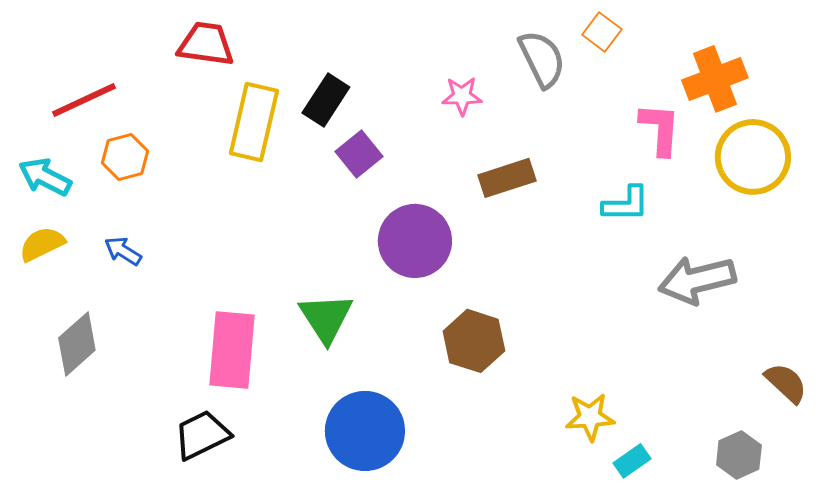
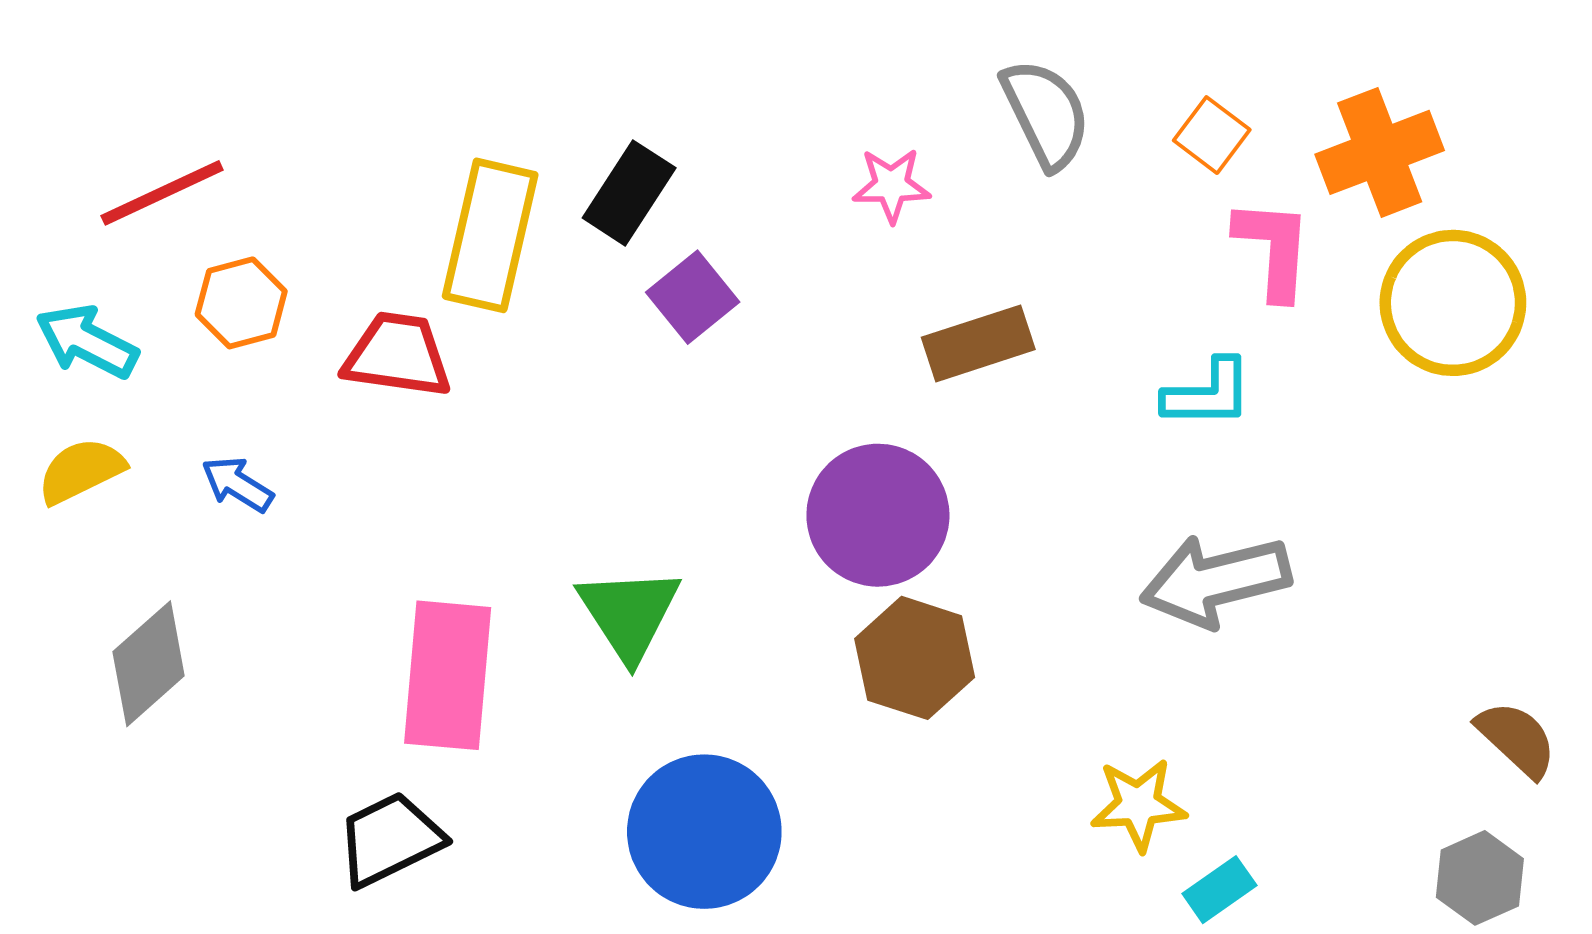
orange square: (602, 32) -> (1212, 135), moved
red trapezoid: (206, 44) -> (397, 355), moved
purple circle: (415, 241) -> (878, 515), moved
gray arrow: (697, 280) -> (1216, 581), moved
gray hexagon: (739, 455) -> (1480, 878), moved

